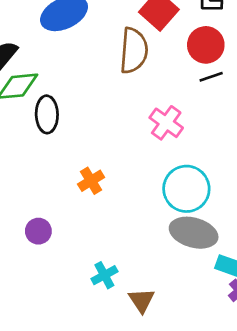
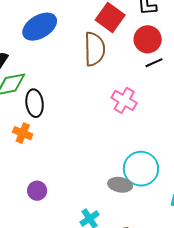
orange cross: (91, 181) -> (23, 133), moved, turned -30
cyan circle: (186, 189) -> (141, 169), moved
gray ellipse: (194, 233) -> (120, 185), moved, size x0.7

